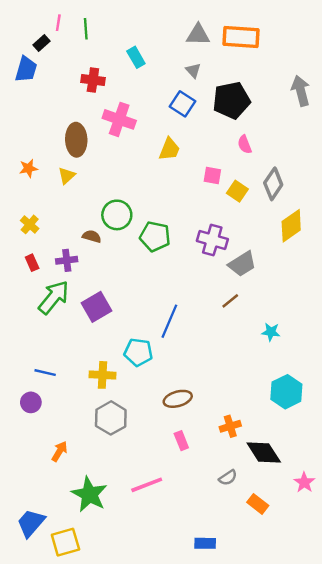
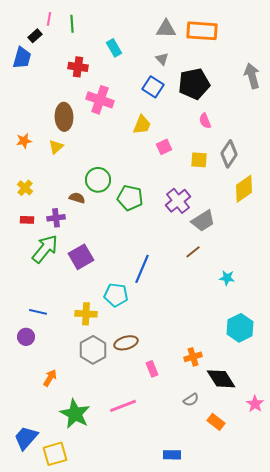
pink square: (212, 176) -> (164, 147), moved, turned -35
yellow square: (237, 191) -> (199, 160), turned -30
purple cross: (212, 240) -> (178, 201), turned 35
red rectangle: (32, 263) -> (27, 220), turned -64
brown ellipse: (178, 399) -> (126, 343), moved

